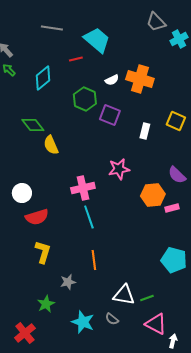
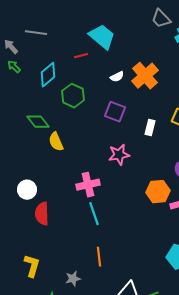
gray line: (52, 28) -> (36, 33), moved
orange cross: (140, 79) -> (145, 76), turned 32
green hexagon: (85, 99) -> (73, 96), moved
pink star: (119, 169) -> (119, 155), moved
red semicircle: (37, 217) -> (42, 214), turned 105
yellow L-shape: (43, 252) -> (32, 266), moved

